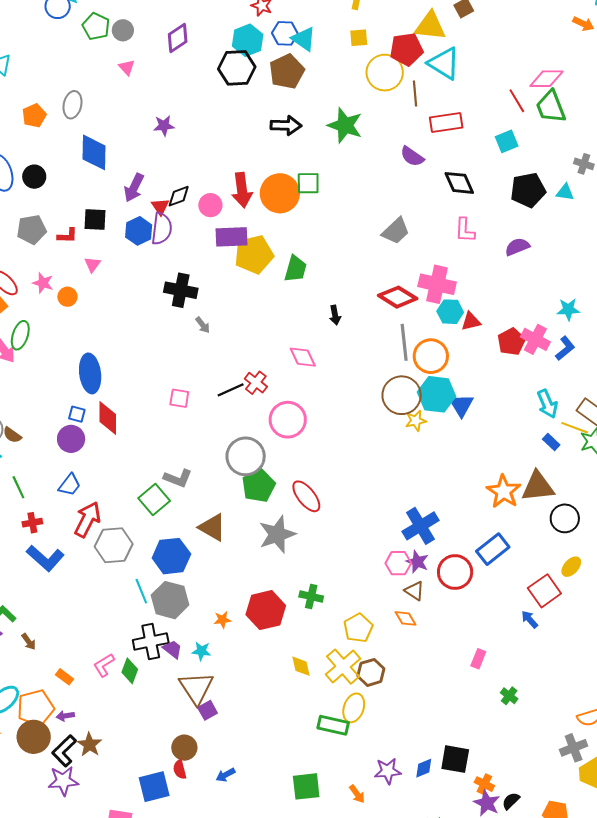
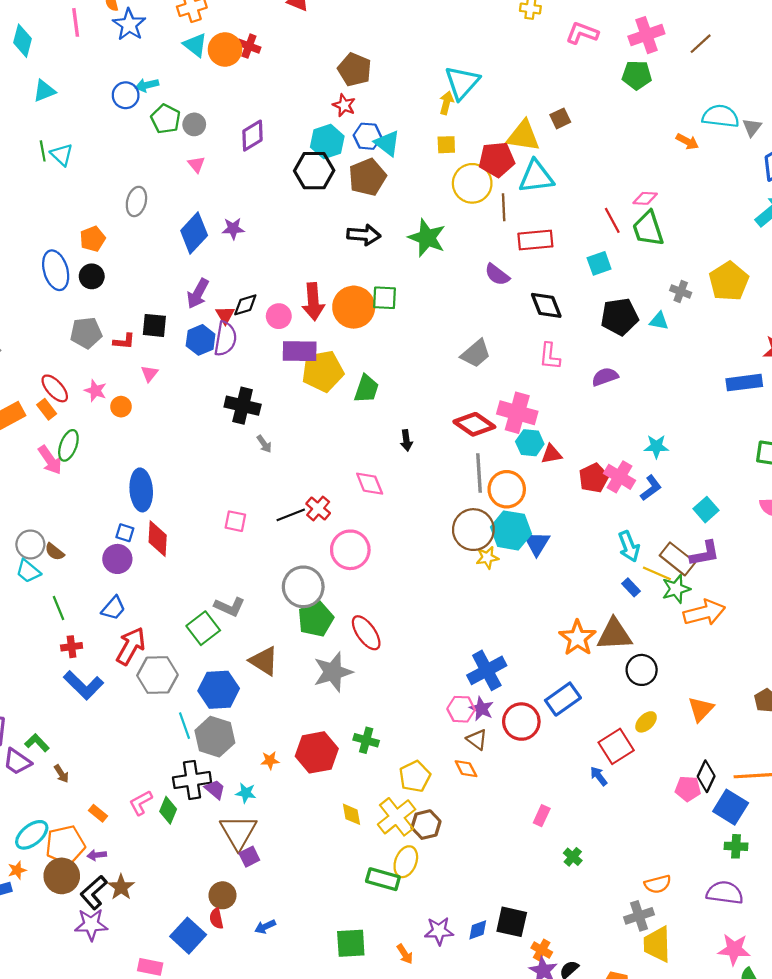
cyan triangle: (444, 63) -> (536, 177), turned -42
pink diamond: (547, 79) -> (645, 198), size x0.7
orange pentagon: (34, 116) -> (93, 239), moved
blue diamond: (94, 152) -> (194, 233), moved, turned 39
blue square: (154, 787) -> (188, 936), turned -36

